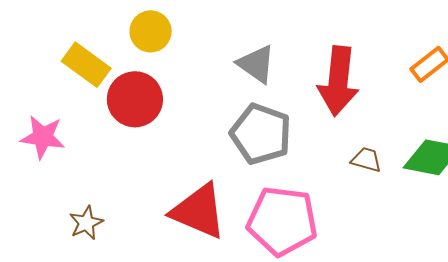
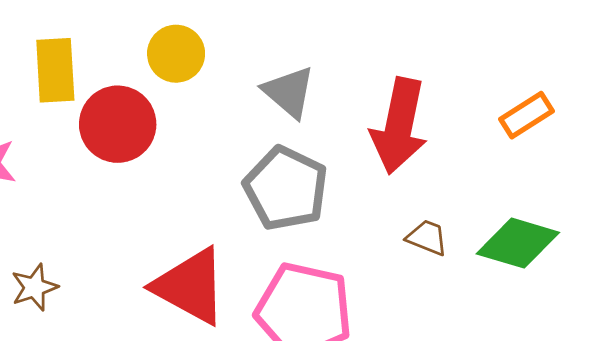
yellow circle: (151, 31) -> (176, 54), moved
yellow rectangle: (86, 65) -> (55, 70), turned 45

